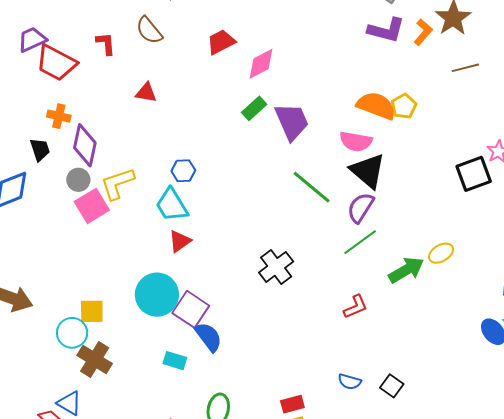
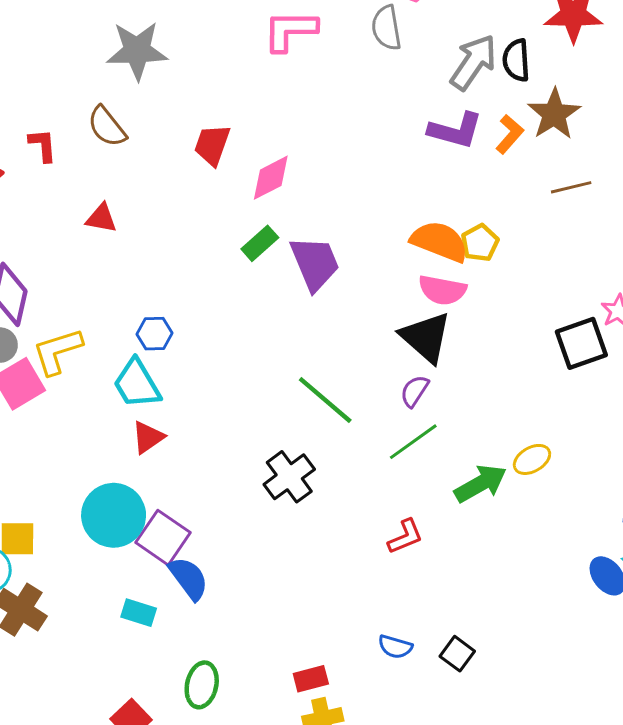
red trapezoid: (221, 42) -> (212, 145), turned -44
pink semicircle: (356, 141) -> (442, 290), moved
green line: (312, 187) -> (325, 400), moved
purple semicircle: (361, 208) -> (415, 391), size x0.7

